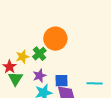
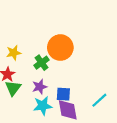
yellow star: (22, 57) -> (14, 53), moved
cyan line: (95, 83) -> (99, 100), turned -49

